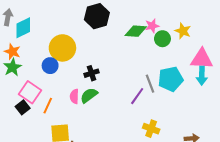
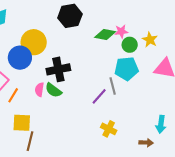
blue circle: (50, 66) -> (20, 58), size x1.5
black cross: (92, 73) -> (58, 69), size x1.6
cyan arrow: (202, 76) -> (161, 124), moved
cyan pentagon: (171, 79) -> (127, 69), moved
green semicircle: (89, 95) -> (53, 90), turned -114

